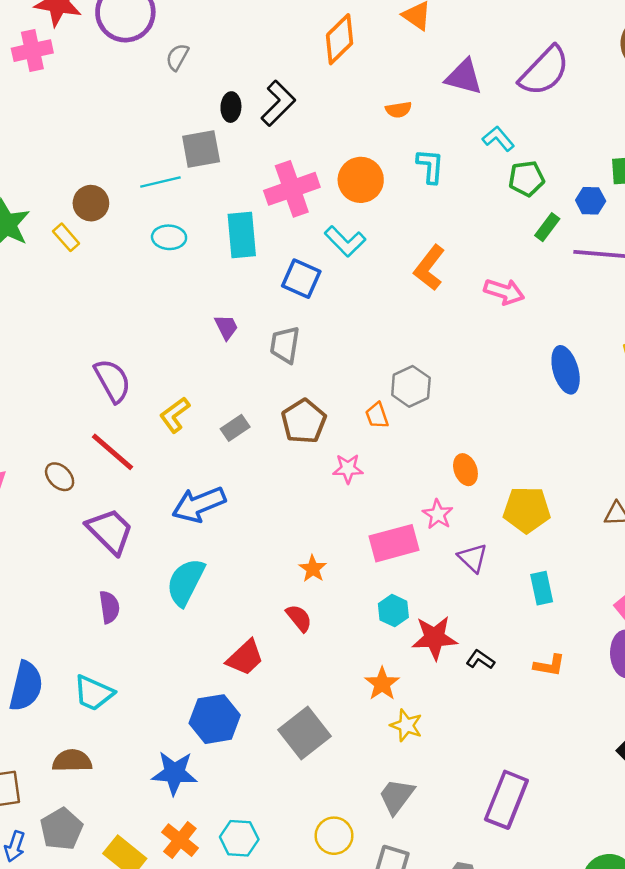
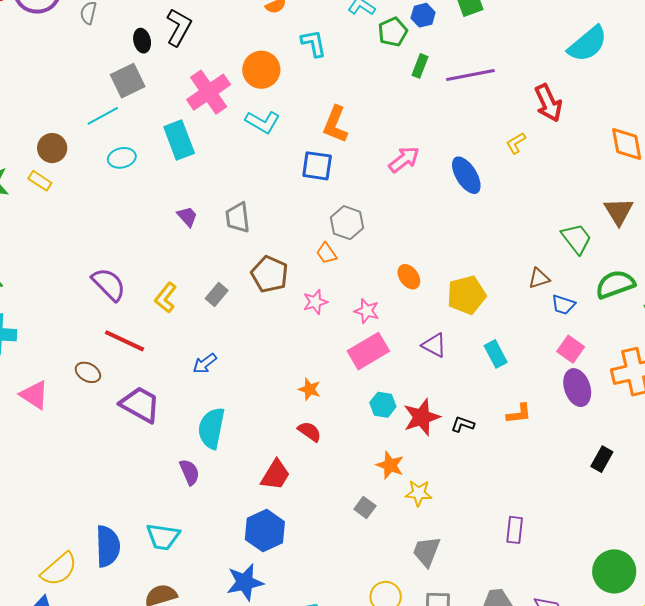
blue hexagon: (591, 201) -> (423, 15), moved
blue square: (301, 279) -> (317, 166), moved
pink arrow: (504, 292) -> (404, 159), moved, turned -40
blue arrow: (199, 504) -> (205, 363), size x0.6
pink star: (438, 514) -> (367, 311), moved
purple semicircle: (109, 607) -> (189, 472), moved
gray square: (305, 733) -> (365, 508), moved, size x0.5
purple rectangle: (506, 800) -> (515, 530), size x0.6

